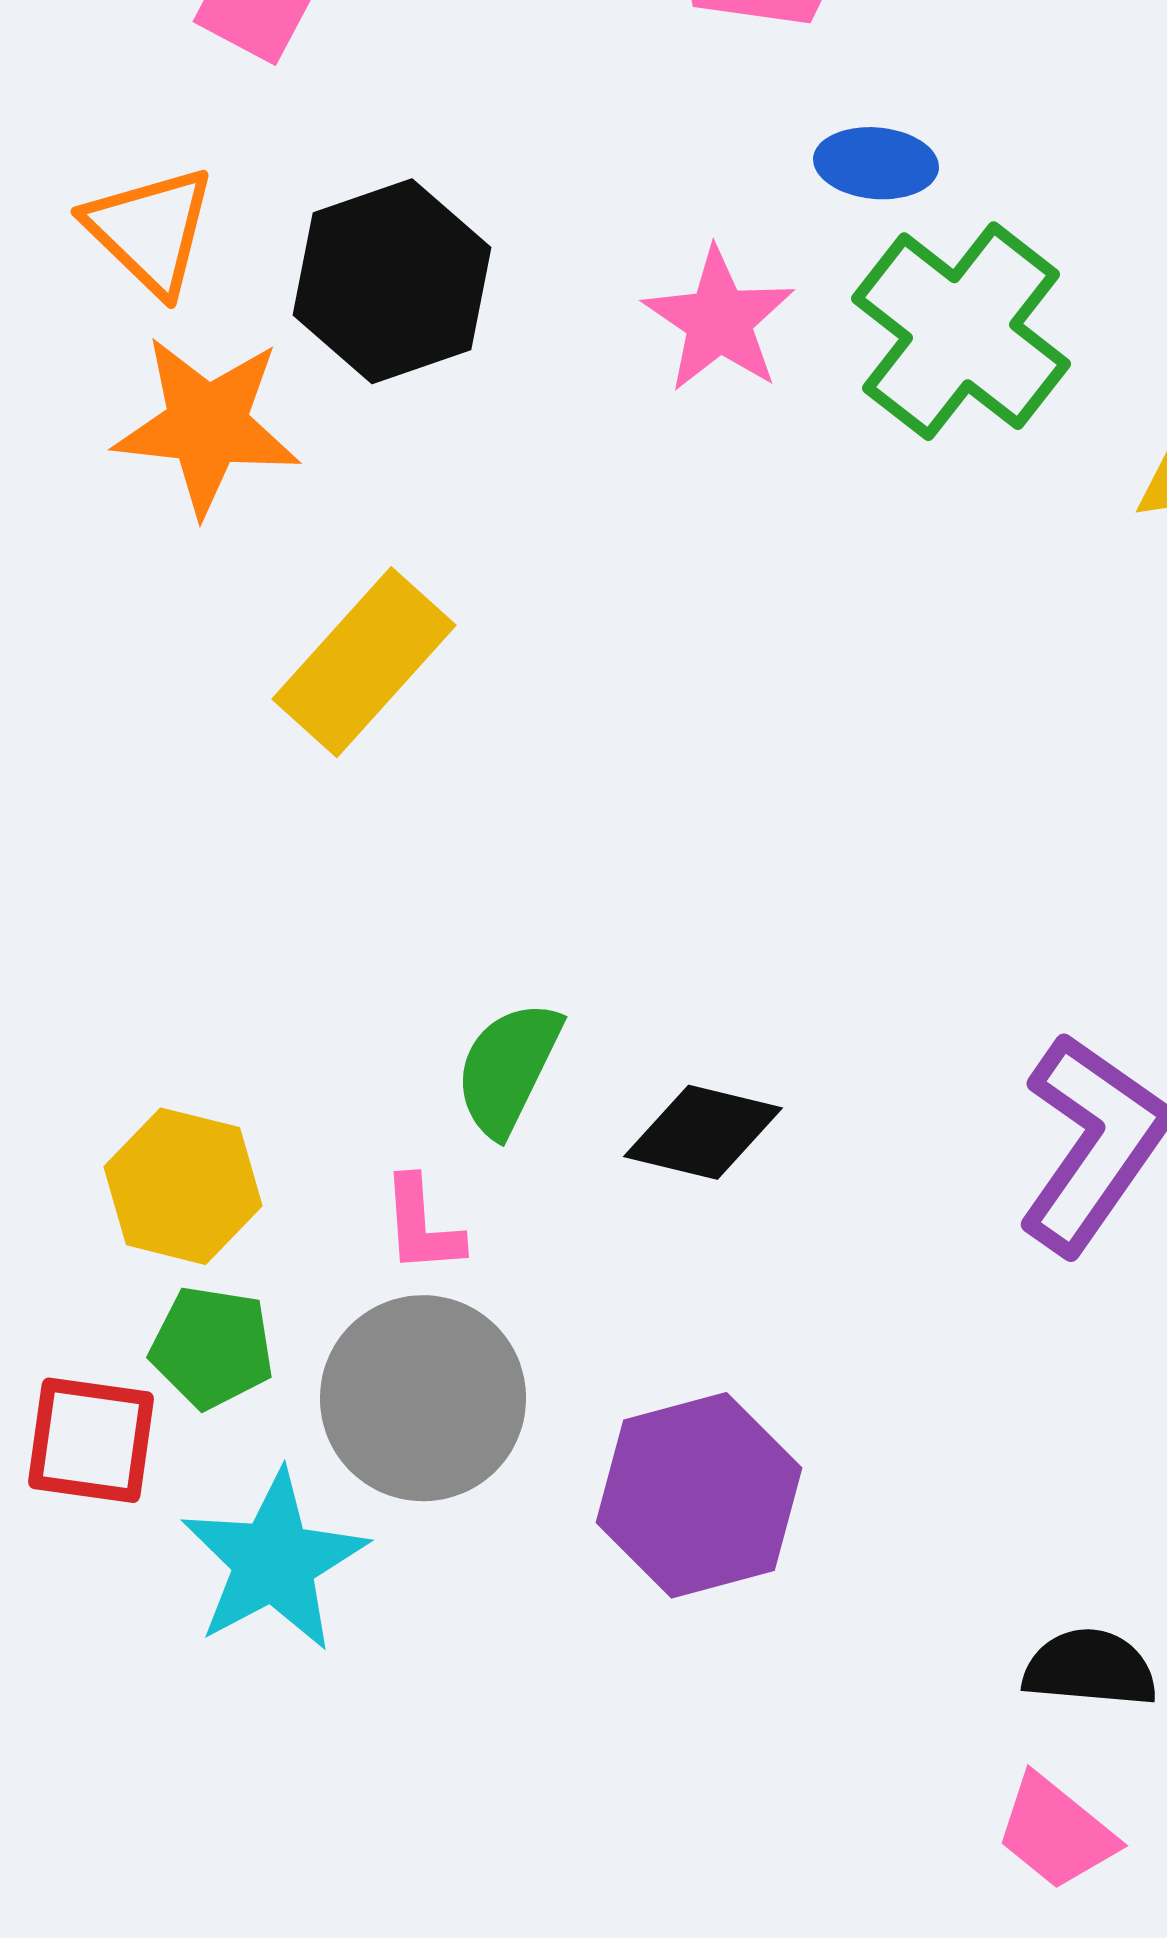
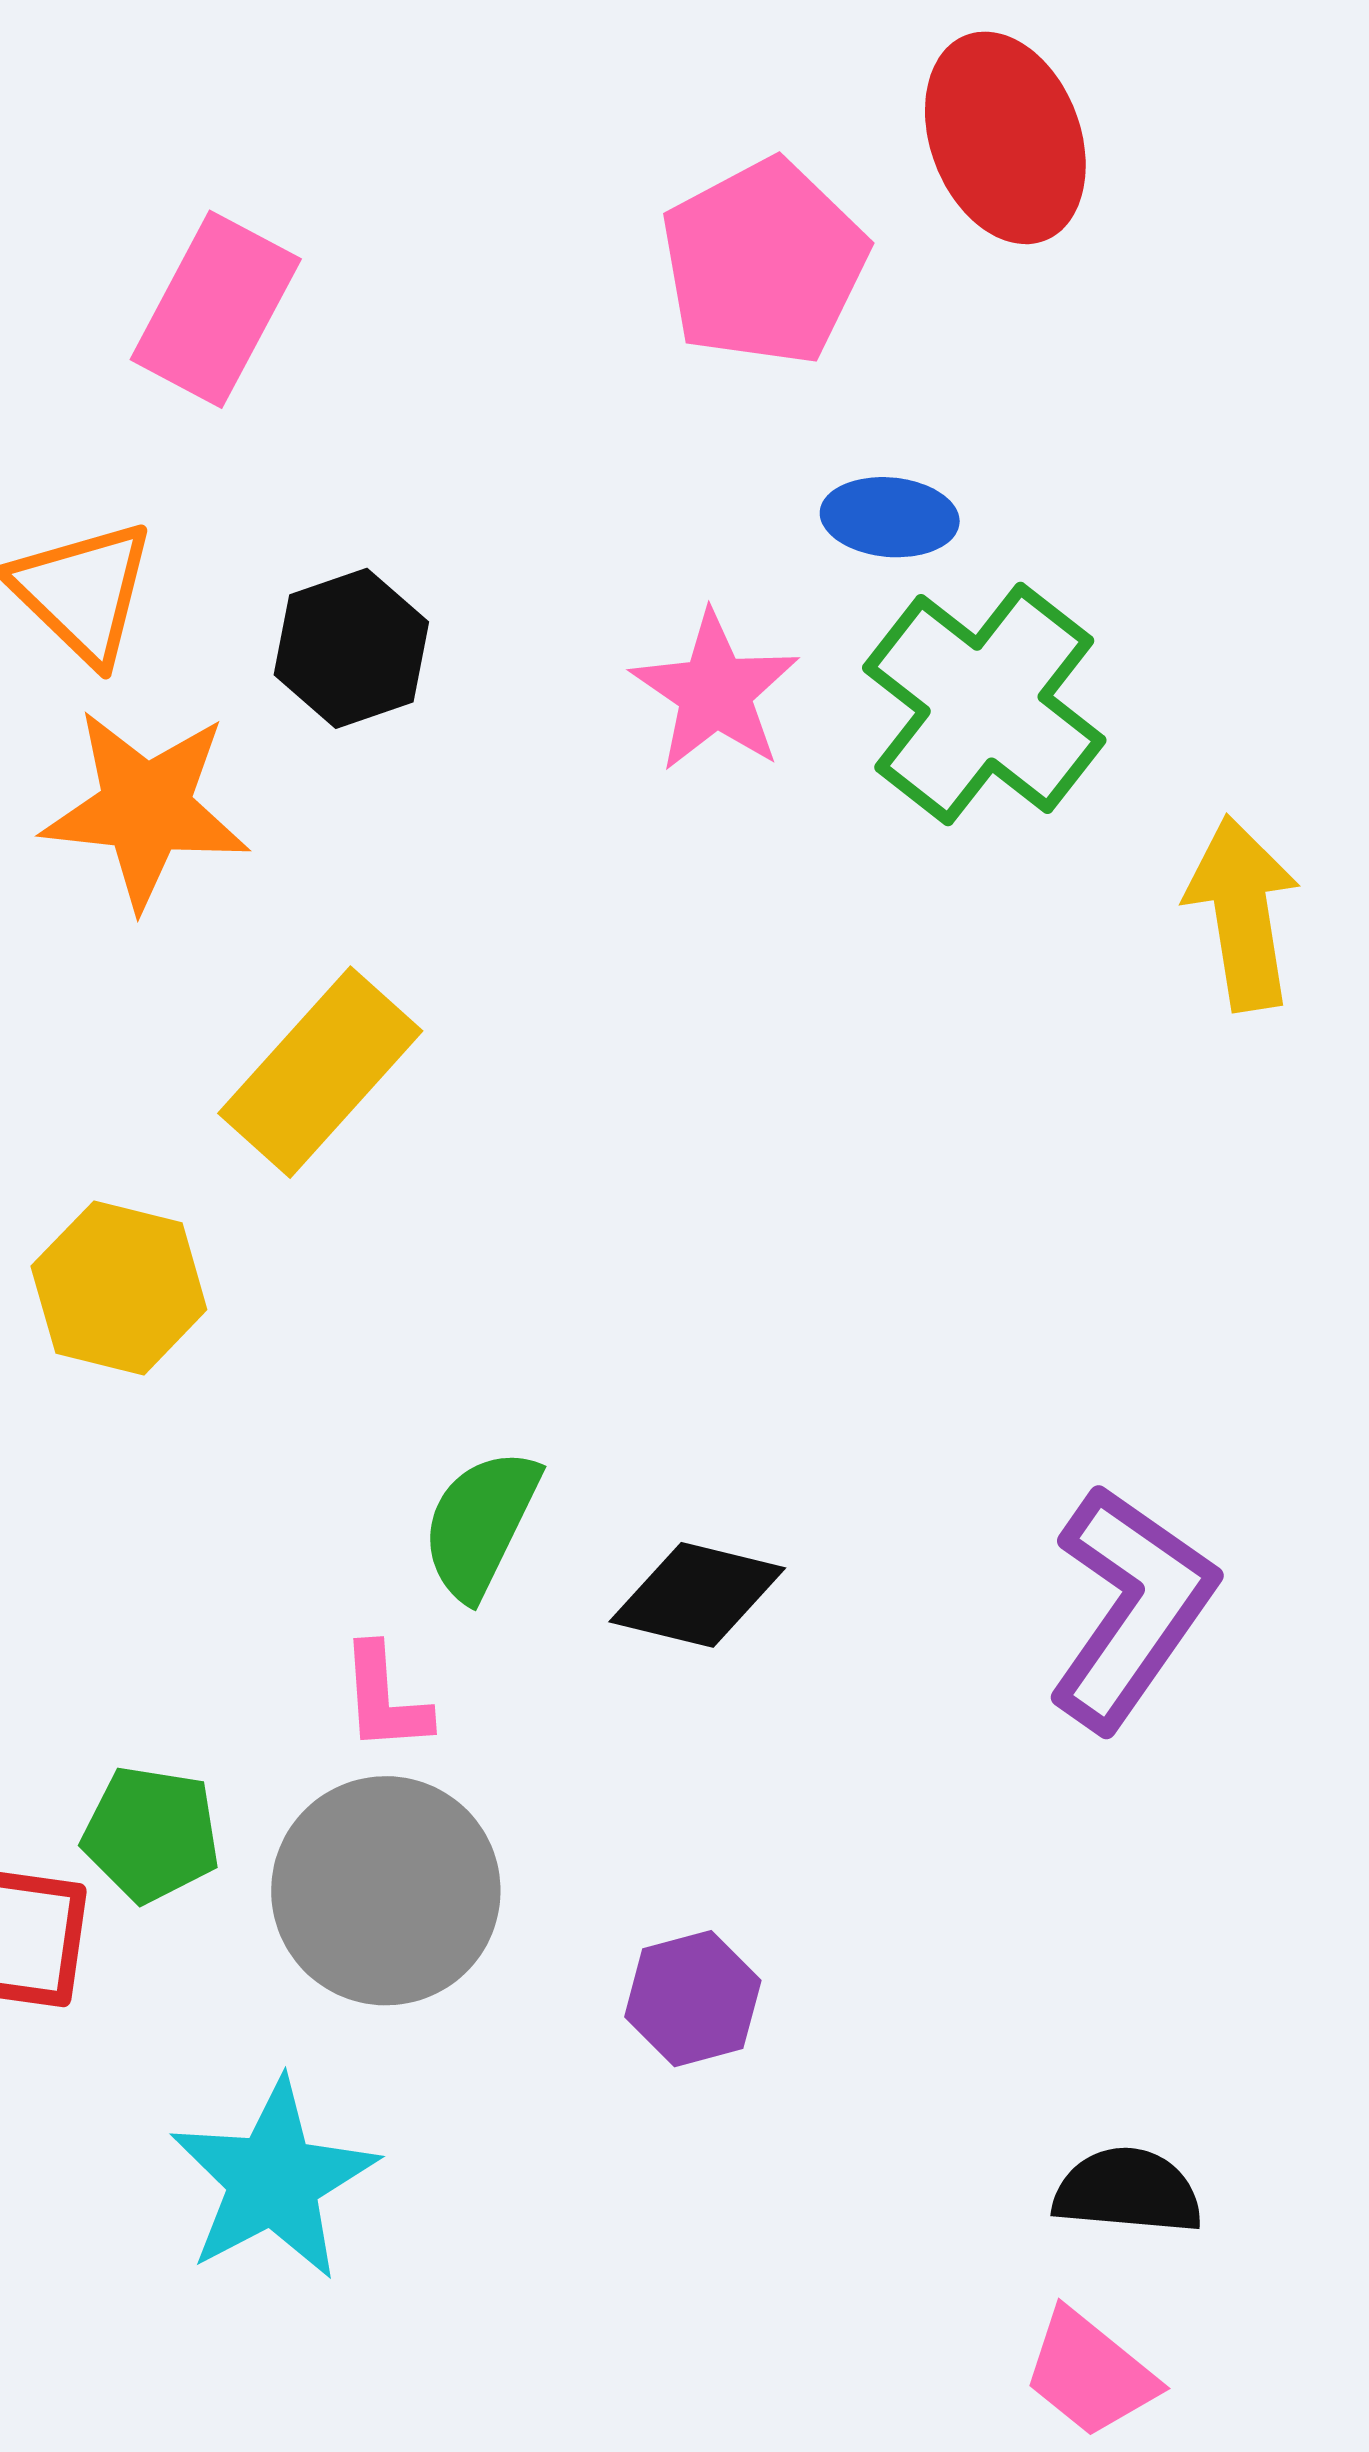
black hexagon: (392, 281) -> (351, 648), size x0.7
yellow hexagon: (183, 1186) -> (119, 1288), moved
purple hexagon: (699, 1495) -> (693, 1999), size x0.6
cyan star: (274, 1561) -> (274, 2180), moved

